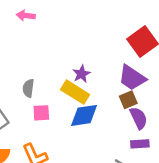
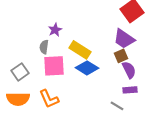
purple star: (81, 74) -> (55, 30), moved
pink square: (41, 113) -> (54, 66), size x1.6
blue diamond: (84, 115) -> (87, 68), turned 40

